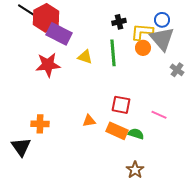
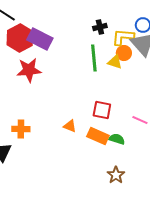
red hexagon: (46, 18) -> (20, 38), moved
yellow triangle: (85, 57) -> (115, 62), moved
orange triangle: (89, 121) -> (70, 126), turned 32

